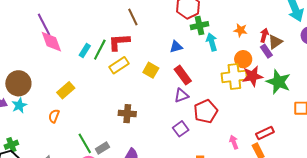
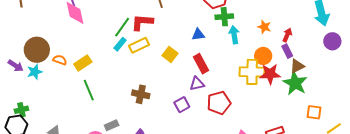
brown triangle: (275, 42) -> (297, 66), moved
cyan rectangle: (85, 51) -> (120, 44), moved
orange semicircle: (54, 116) -> (60, 60), moved, turned 80
purple square: (181, 129) -> (182, 105), moved
green line: (85, 143) -> (89, 90), moved

